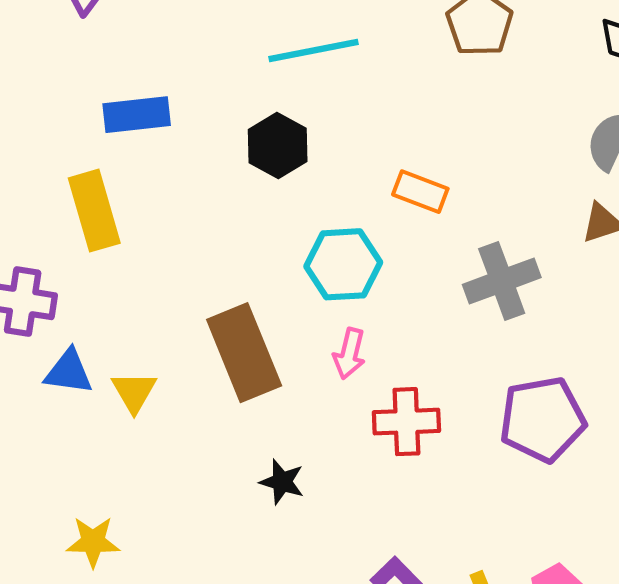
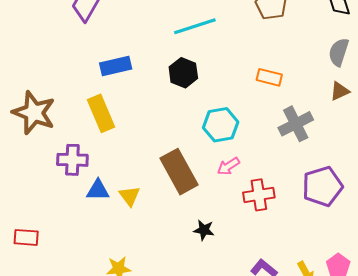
orange rectangle: (420, 192) -> (269, 77), moved
pink arrow: (349, 354) -> (228, 166), turned 50

